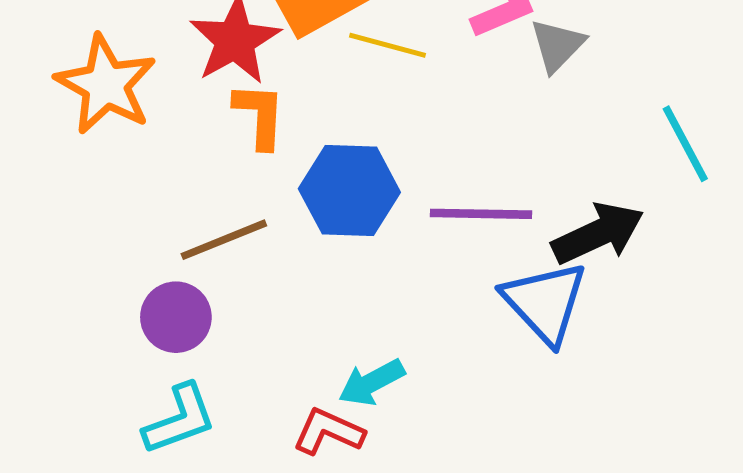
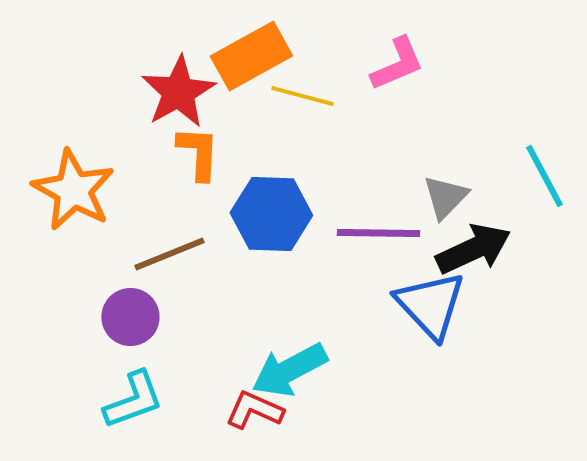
gray triangle: (557, 45) -> (445, 197), moved
orange star: (106, 85) -> (73, 190), moved
cyan arrow: (372, 382) -> (289, 370), size x1.4

